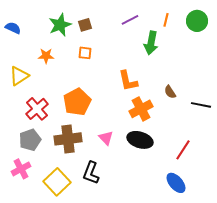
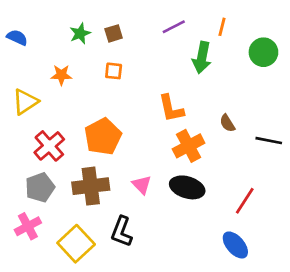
green circle: (197, 21) -> (263, 52), moved
green star: (60, 25) -> (80, 33), size x0.7

